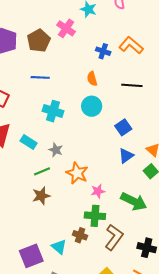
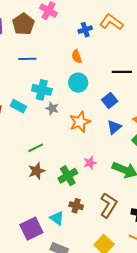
blue cross: (103, 51) -> (85, 30), turned -32
black line: (132, 85) -> (122, 72), moved
cyan rectangle: (29, 142) -> (18, 106), moved
gray star: (56, 150) -> (52, 108), moved
orange star: (77, 173) -> (80, 122), moved, turned 30
green cross: (95, 216) -> (68, 176), moved, turned -30

